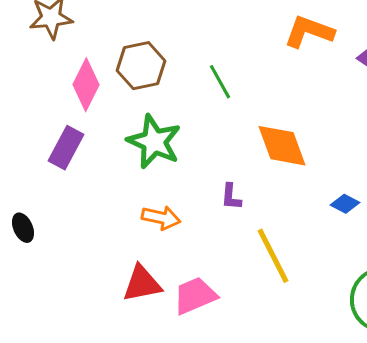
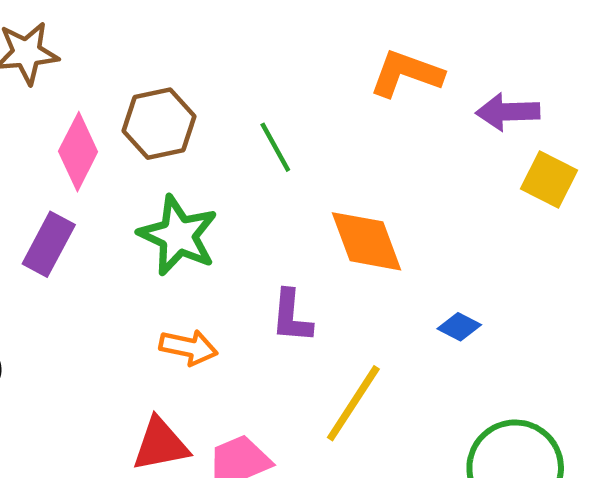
purple L-shape: (231, 197) -> (291, 316), size x1.4
yellow line: (273, 256) -> (353, 403), turned 60

